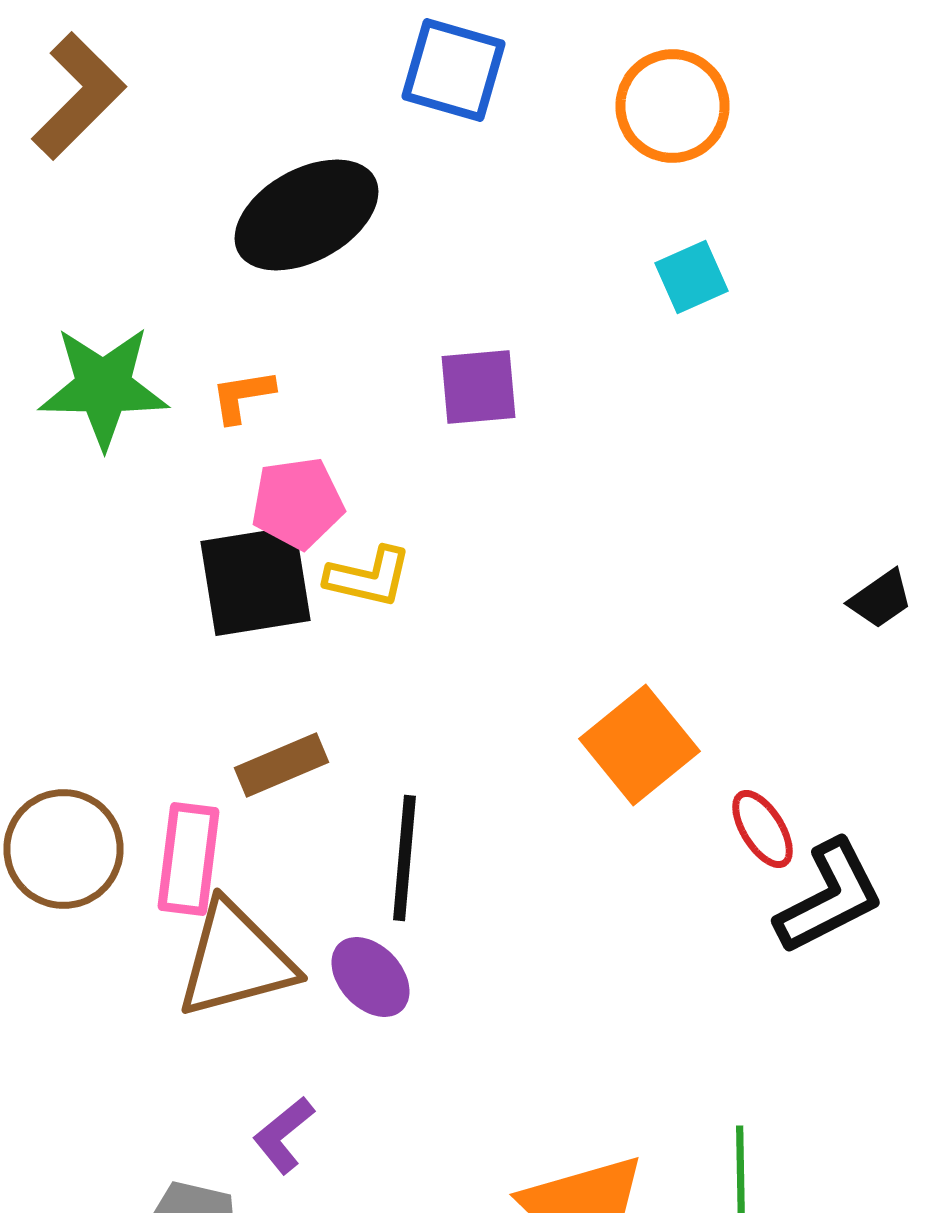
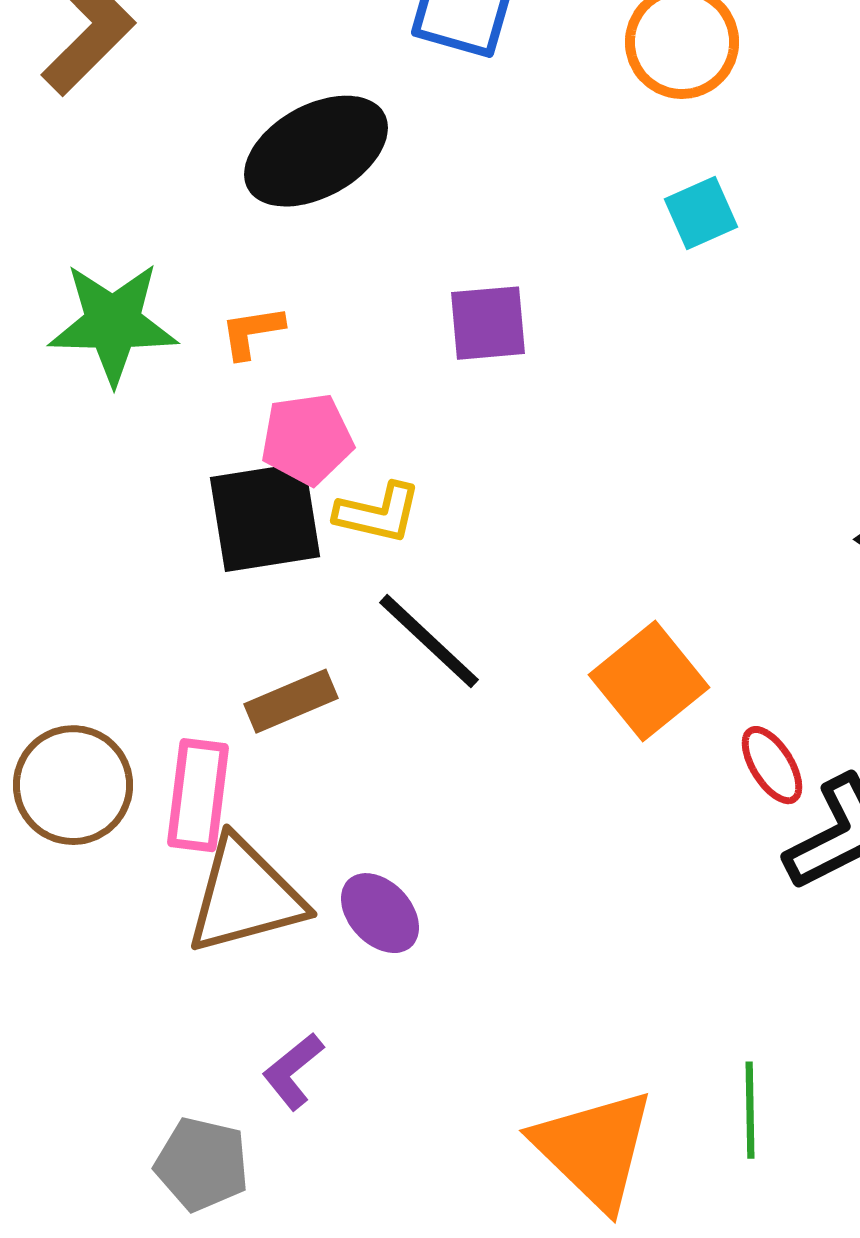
black line: (404, 858) -> (429, 641), moved, turned -52

